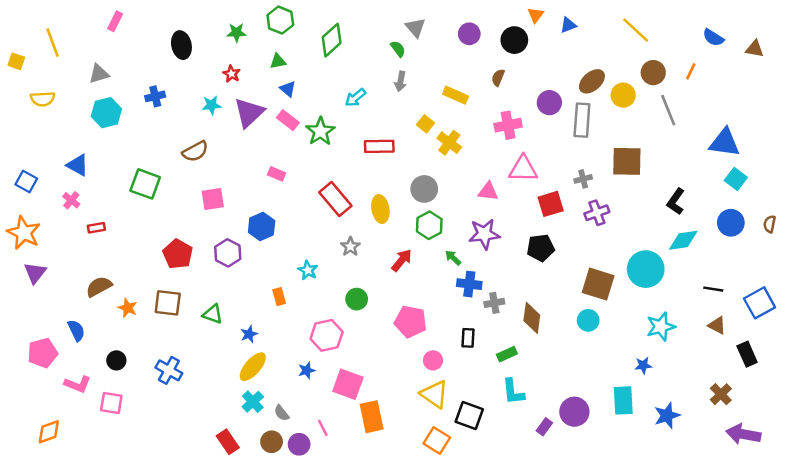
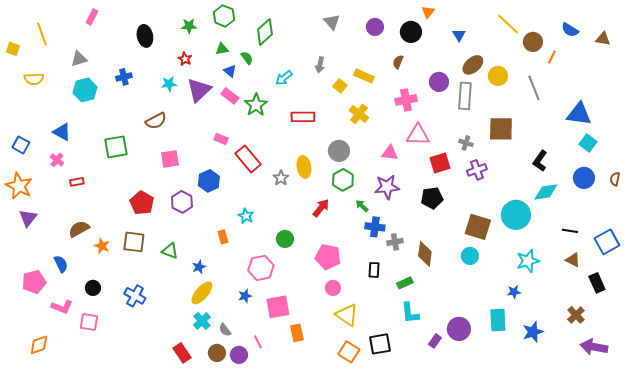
blue triangle: (568, 25) -> (459, 35), moved, turned -40
green semicircle: (398, 49) -> (247, 58), moved
brown circle: (653, 73) -> (533, 42), moved
yellow square: (425, 124) -> (340, 86), moved
gray cross: (583, 179) -> (466, 143), turned 32
green square: (145, 184) -> (116, 147), turned -30
red rectangle: (335, 199) -> (248, 159), moved
gray star: (350, 247) -> (281, 178), moved
pink circle: (433, 360) -> (333, 288), moved
pink square: (348, 384) -> (278, 307), turned -30
black square: (469, 415) -> (380, 344), moved, turned -30
orange rectangle: (372, 417) -> (297, 333), size x0.7

